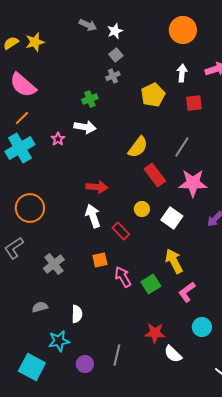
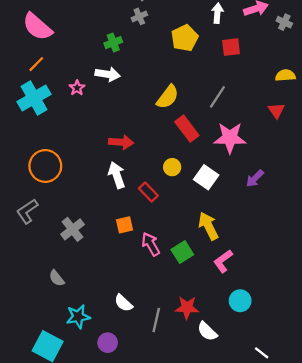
gray semicircle: (40, 307) -> (57, 278), turned -112
white semicircle: (77, 314) -> (123, 303), moved, turned 132
gray line: (117, 355) -> (156, 320), moved

